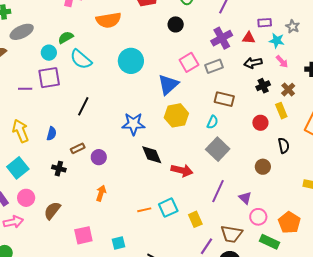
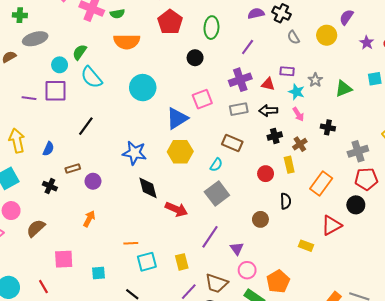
green semicircle: (66, 37) -> (80, 52), turned -35
gray rectangle: (214, 66) -> (239, 109), moved
cyan square: (168, 208) -> (147, 262), moved

